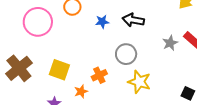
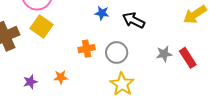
yellow square: (59, 70) -> (41, 26), moved
orange cross: (99, 75) -> (87, 49), moved

